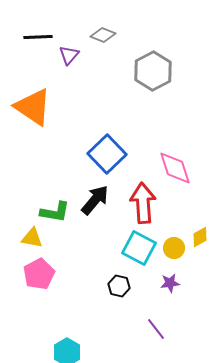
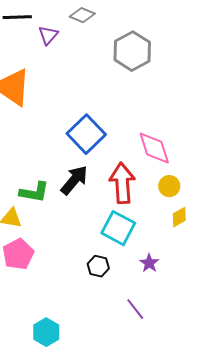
yellow circle: (174, 248) -> (169, 186), moved
purple star: (170, 283) -> (149, 263), turned -30

